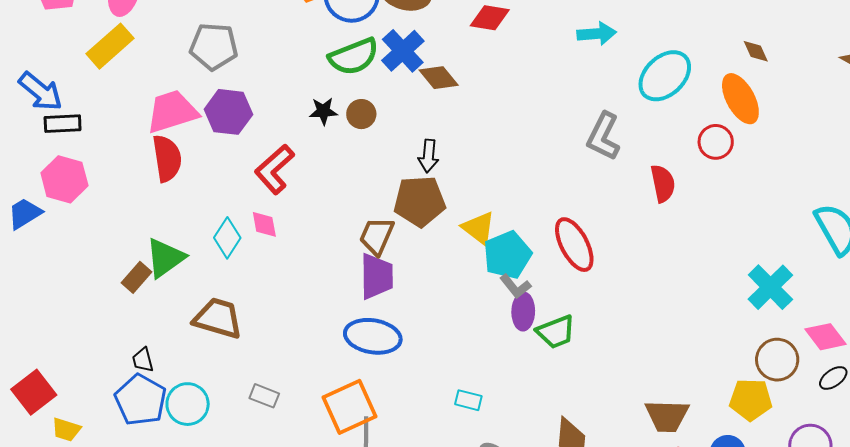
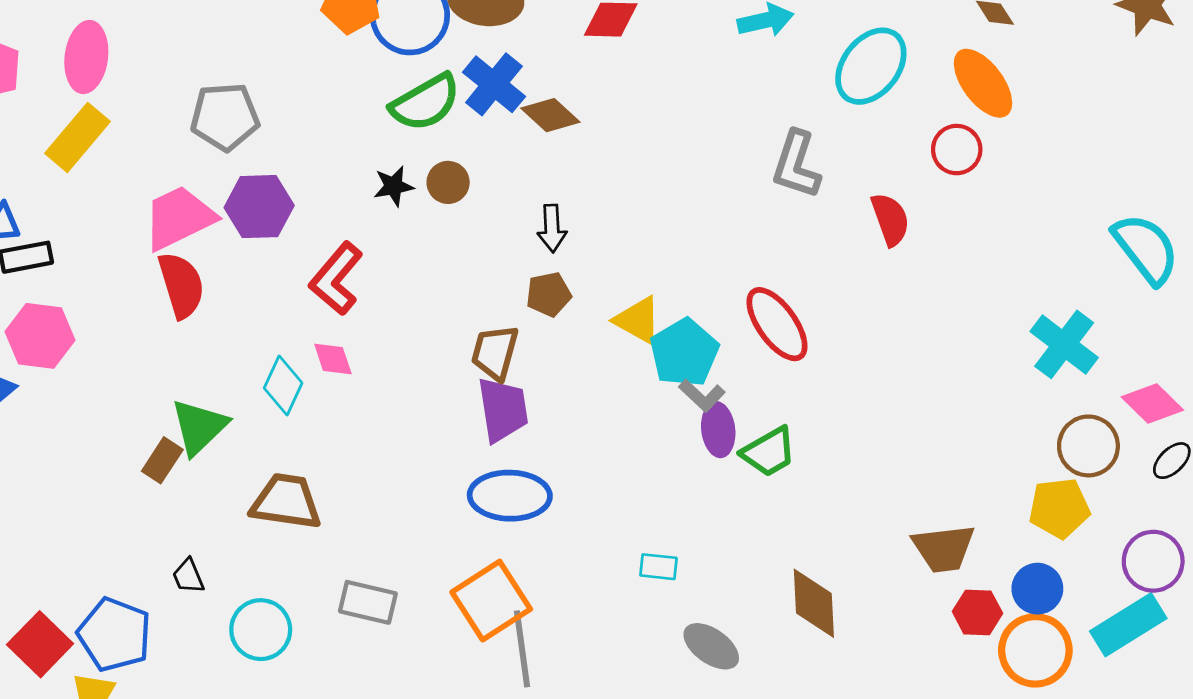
brown pentagon: (420, 201) -> (549, 294), size x0.6
gray rectangle: (264, 396) -> (368, 602), size x1.4
blue pentagon: (141, 400) -> (114, 635), moved

